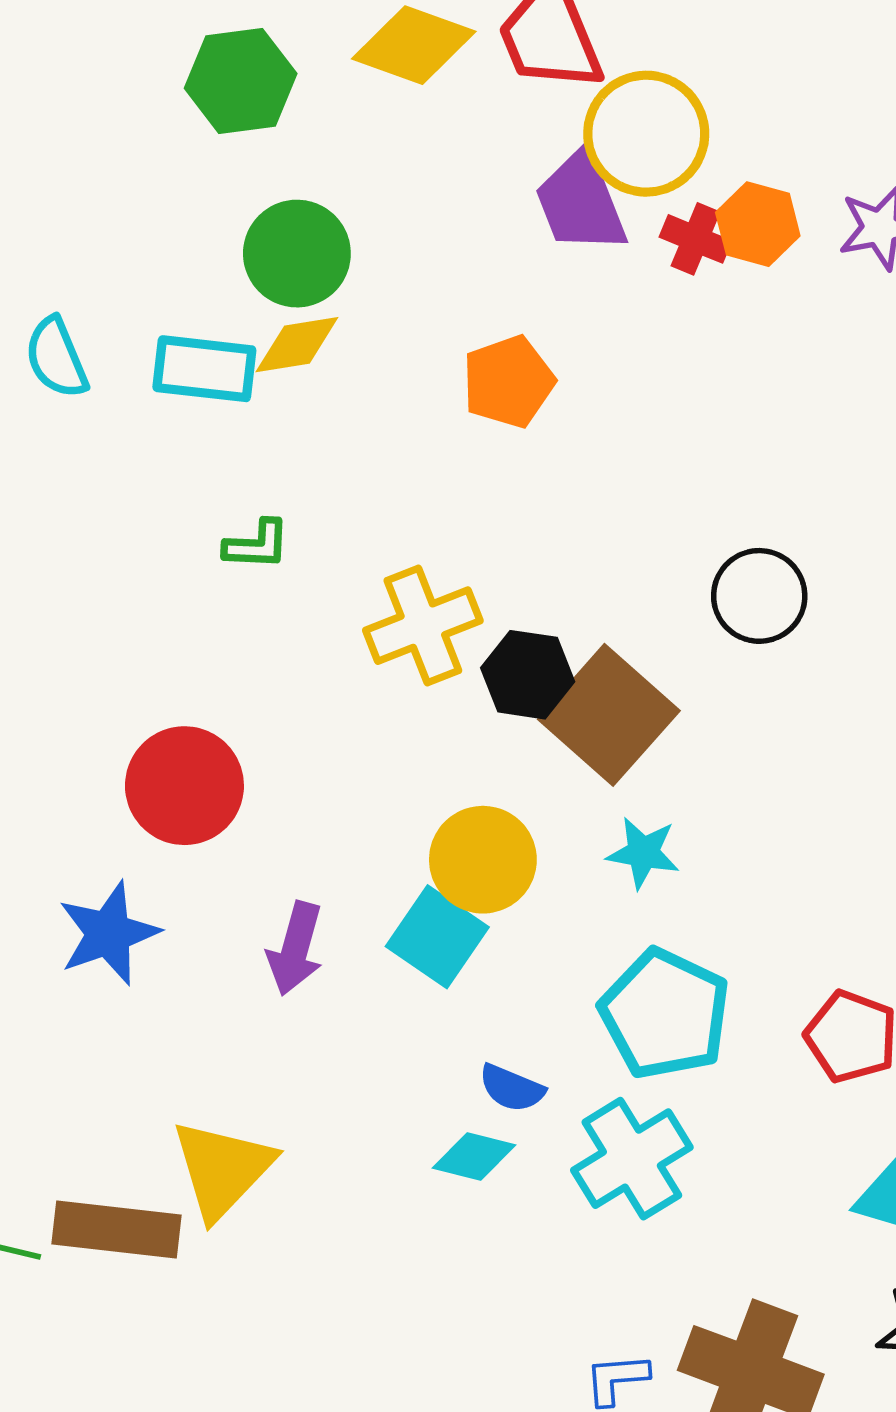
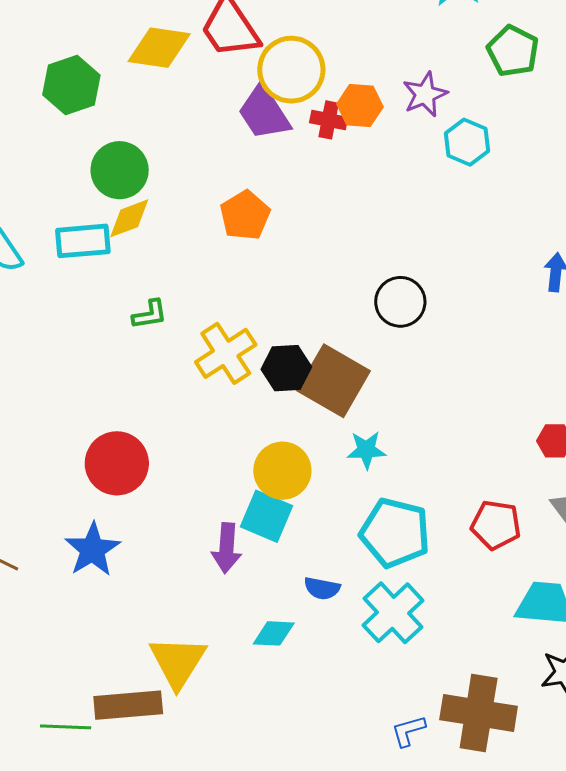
green L-shape: (257, 545) -> (150, 314), moved
purple arrow: (295, 949) -> (227, 548), moved
cyan diamond: (474, 1156) -> (274, 633), moved

